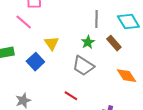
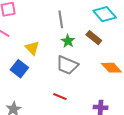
gray line: (96, 19) -> (61, 19), moved

